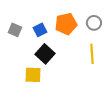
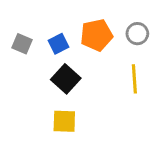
yellow square: (33, 75) -> (64, 121), moved

